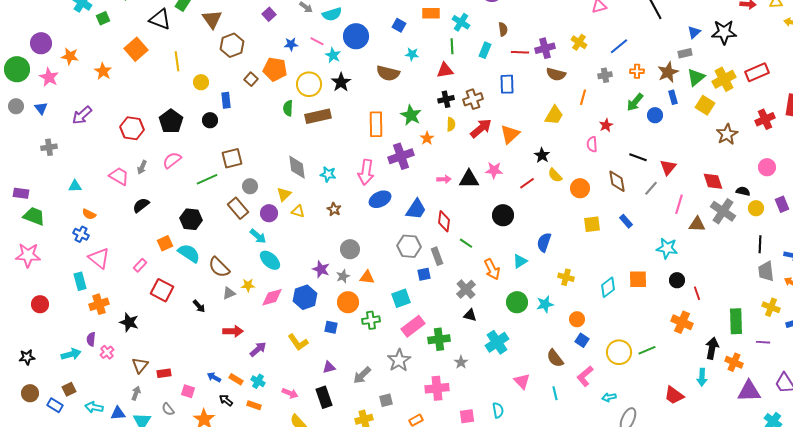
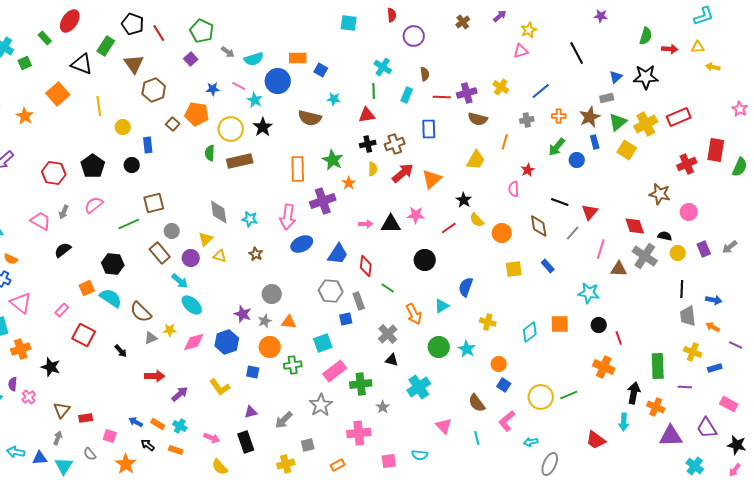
orange rectangle: (431, 13) -> (298, 58), moved
brown star: (727, 134) -> (660, 194), moved, turned -30
cyan star: (545, 304) -> (467, 349), turned -30
cyan semicircle: (498, 410) -> (420, 455), turned 105

